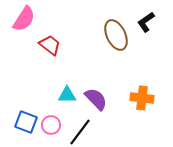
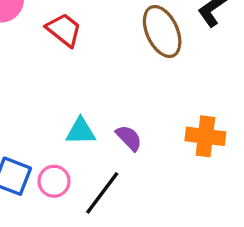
red trapezoid: (50, 45) -> (64, 30), moved
purple semicircle: (96, 99) -> (129, 138), size x0.7

